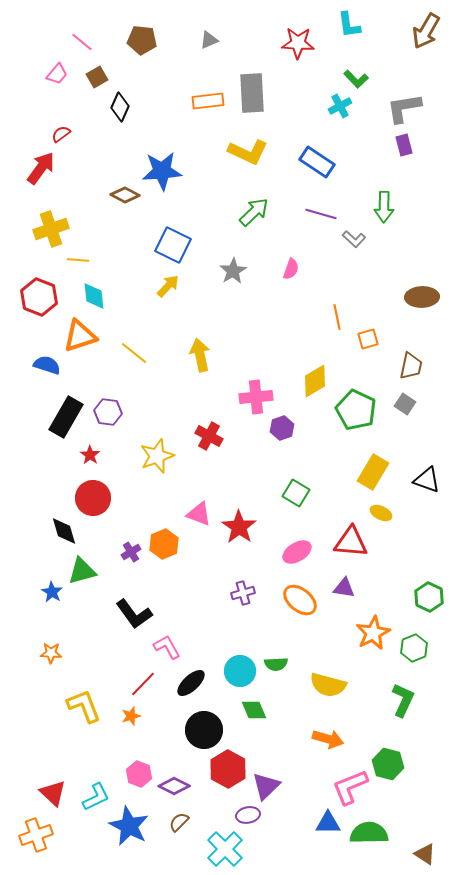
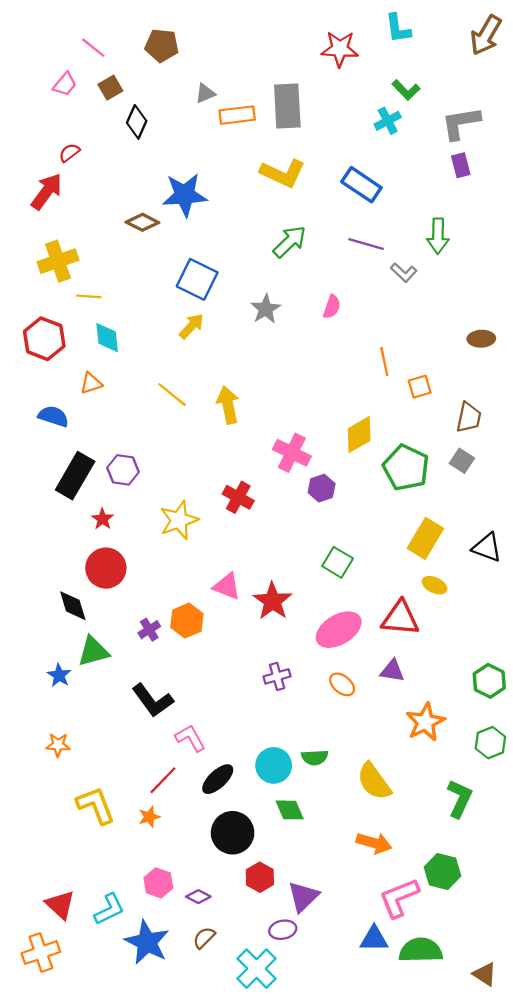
gray triangle: (209, 40) -> (205, 93), moved
brown ellipse: (422, 297) -> (481, 339), size x0.7
orange triangle: (80, 336) -> (91, 383), size x0.6
yellow line: (134, 353) -> (172, 395), moved
pink cross: (256, 397) -> (292, 453), turned 32
pink ellipse: (297, 552) -> (339, 630), size x1.4
orange ellipse: (300, 600) -> (342, 684), size x0.7
green hexagon: (414, 648) -> (490, 743), moved
yellow semicircle: (328, 685) -> (374, 781), turned 39
red hexagon: (228, 769) -> (260, 877), size x0.7
purple diamond: (174, 786) -> (198, 897), size x0.7

